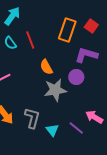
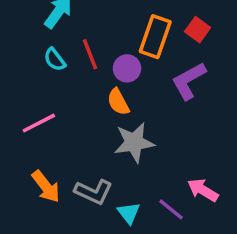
purple L-shape: (86, 55) -> (189, 81), turned -45
purple circle: (76, 77) -> (127, 68), moved
gray L-shape: (32, 118) -> (93, 192), turned 100

